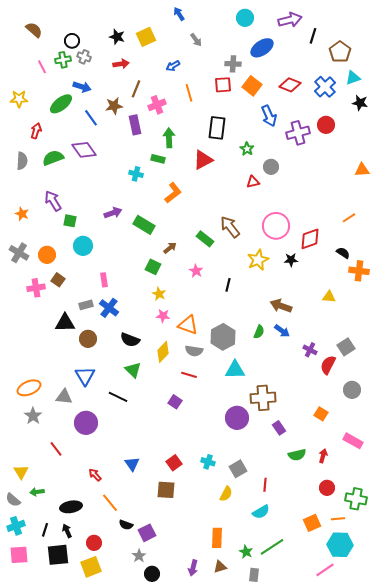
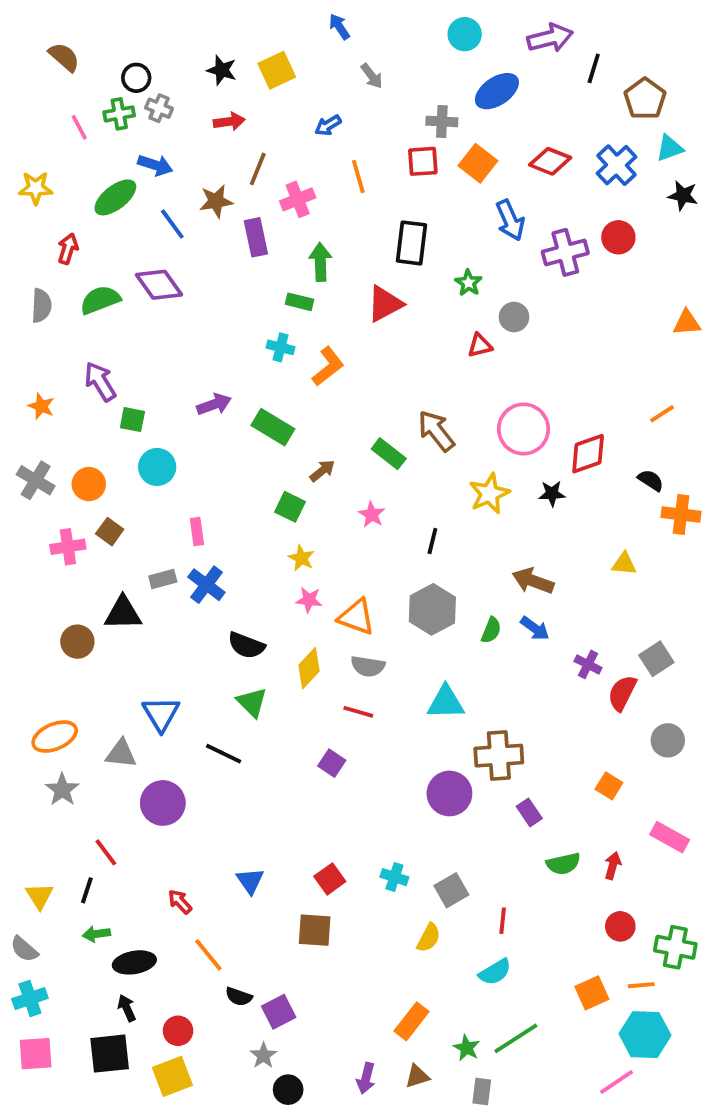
cyan cross: (136, 174) -> (281, 347), moved
gray hexagon: (223, 337) -> (432, 609), moved
brown circle: (88, 339) -> (77, 642), moved
green arrow: (37, 492) -> (96, 934), moved
black line: (45, 530) -> (87, 890), moved
orange rectangle: (217, 538) -> (411, 1021), turned 36

